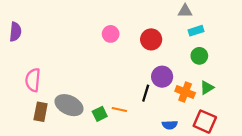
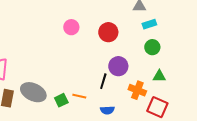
green triangle: (207, 88) -> (159, 76), turned 32
orange cross: (185, 92) -> (137, 90), moved
blue semicircle: (170, 125) -> (107, 110), moved

